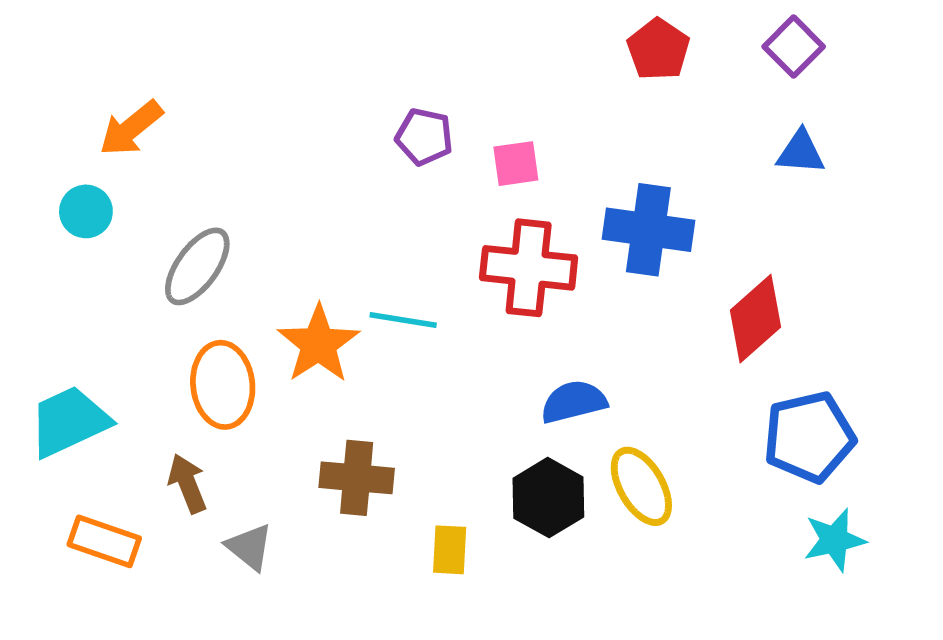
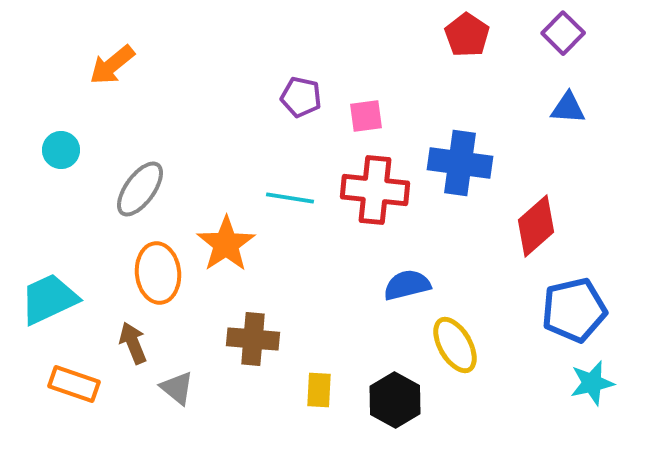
orange arrow: (131, 128) -> (112, 65), moved
cyan line: (403, 320) -> (290, 198), moved
black hexagon: (548, 498) -> (395, 400), moved

